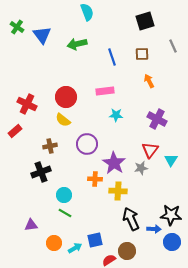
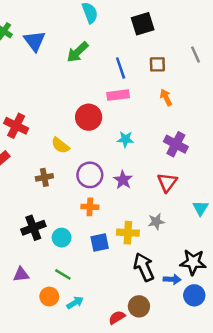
black square: (145, 21) -> (143, 24), moved
green arrow: (77, 44) -> (78, 52), turned -30
pink rectangle: (105, 91) -> (118, 95), moved
red circle: (66, 97) -> (89, 117), moved
cyan triangle: (171, 160) -> (200, 208), moved
purple star: (114, 163) -> (123, 180), moved, size x0.7
gray star: (141, 168) -> (156, 222), moved
black cross: (41, 172) -> (33, 228), moved
orange cross: (95, 179) -> (90, 207), moved
green line: (65, 213) -> (63, 274), moved
blue square: (95, 240) -> (100, 242), moved

